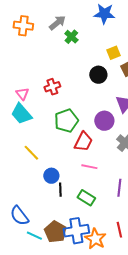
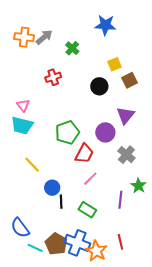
gray arrow: (57, 23) -> (44, 37), moved
red cross: (52, 87) -> (53, 77), moved
cyan trapezoid: (21, 114) -> (22, 125), turned -35
pink line: (89, 167) -> (90, 179), turned -56
blue cross: (76, 231) -> (77, 243), turned 30

